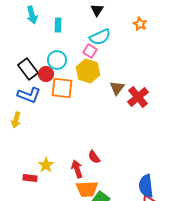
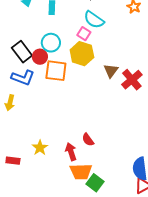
cyan semicircle: (100, 37) -> (94, 20), turned 60
red rectangle: (30, 178) -> (13, 161), moved

